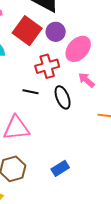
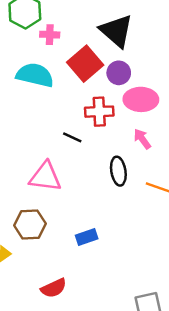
pink ellipse: (78, 49) -> (141, 99), turned 36
black ellipse: (63, 97) -> (118, 171), moved

